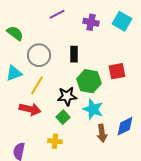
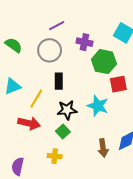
purple cross: (91, 22) -> (84, 42), moved
black rectangle: (74, 54) -> (59, 81), moved
gray circle: (39, 55) -> (50, 50), moved
green hexagon: (89, 81) -> (104, 62), moved
cyan star: (93, 109) -> (98, 106), moved

